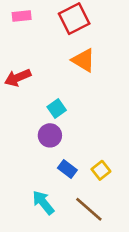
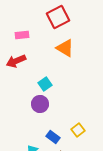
pink rectangle: (22, 16) -> (22, 35), moved
blue rectangle: (67, 169) -> (53, 137), moved

